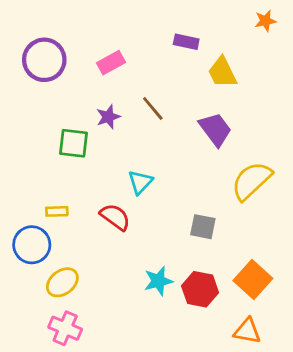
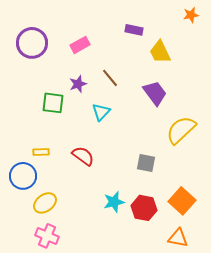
cyan triangle: (140, 182) -> (101, 112), moved

